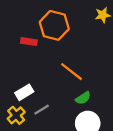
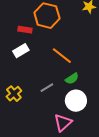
white rectangle: (24, 92) -> (21, 51), moved
gray line: (42, 110) -> (47, 88), moved

